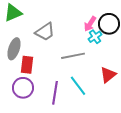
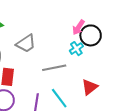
pink arrow: (90, 24) -> (78, 27), moved

